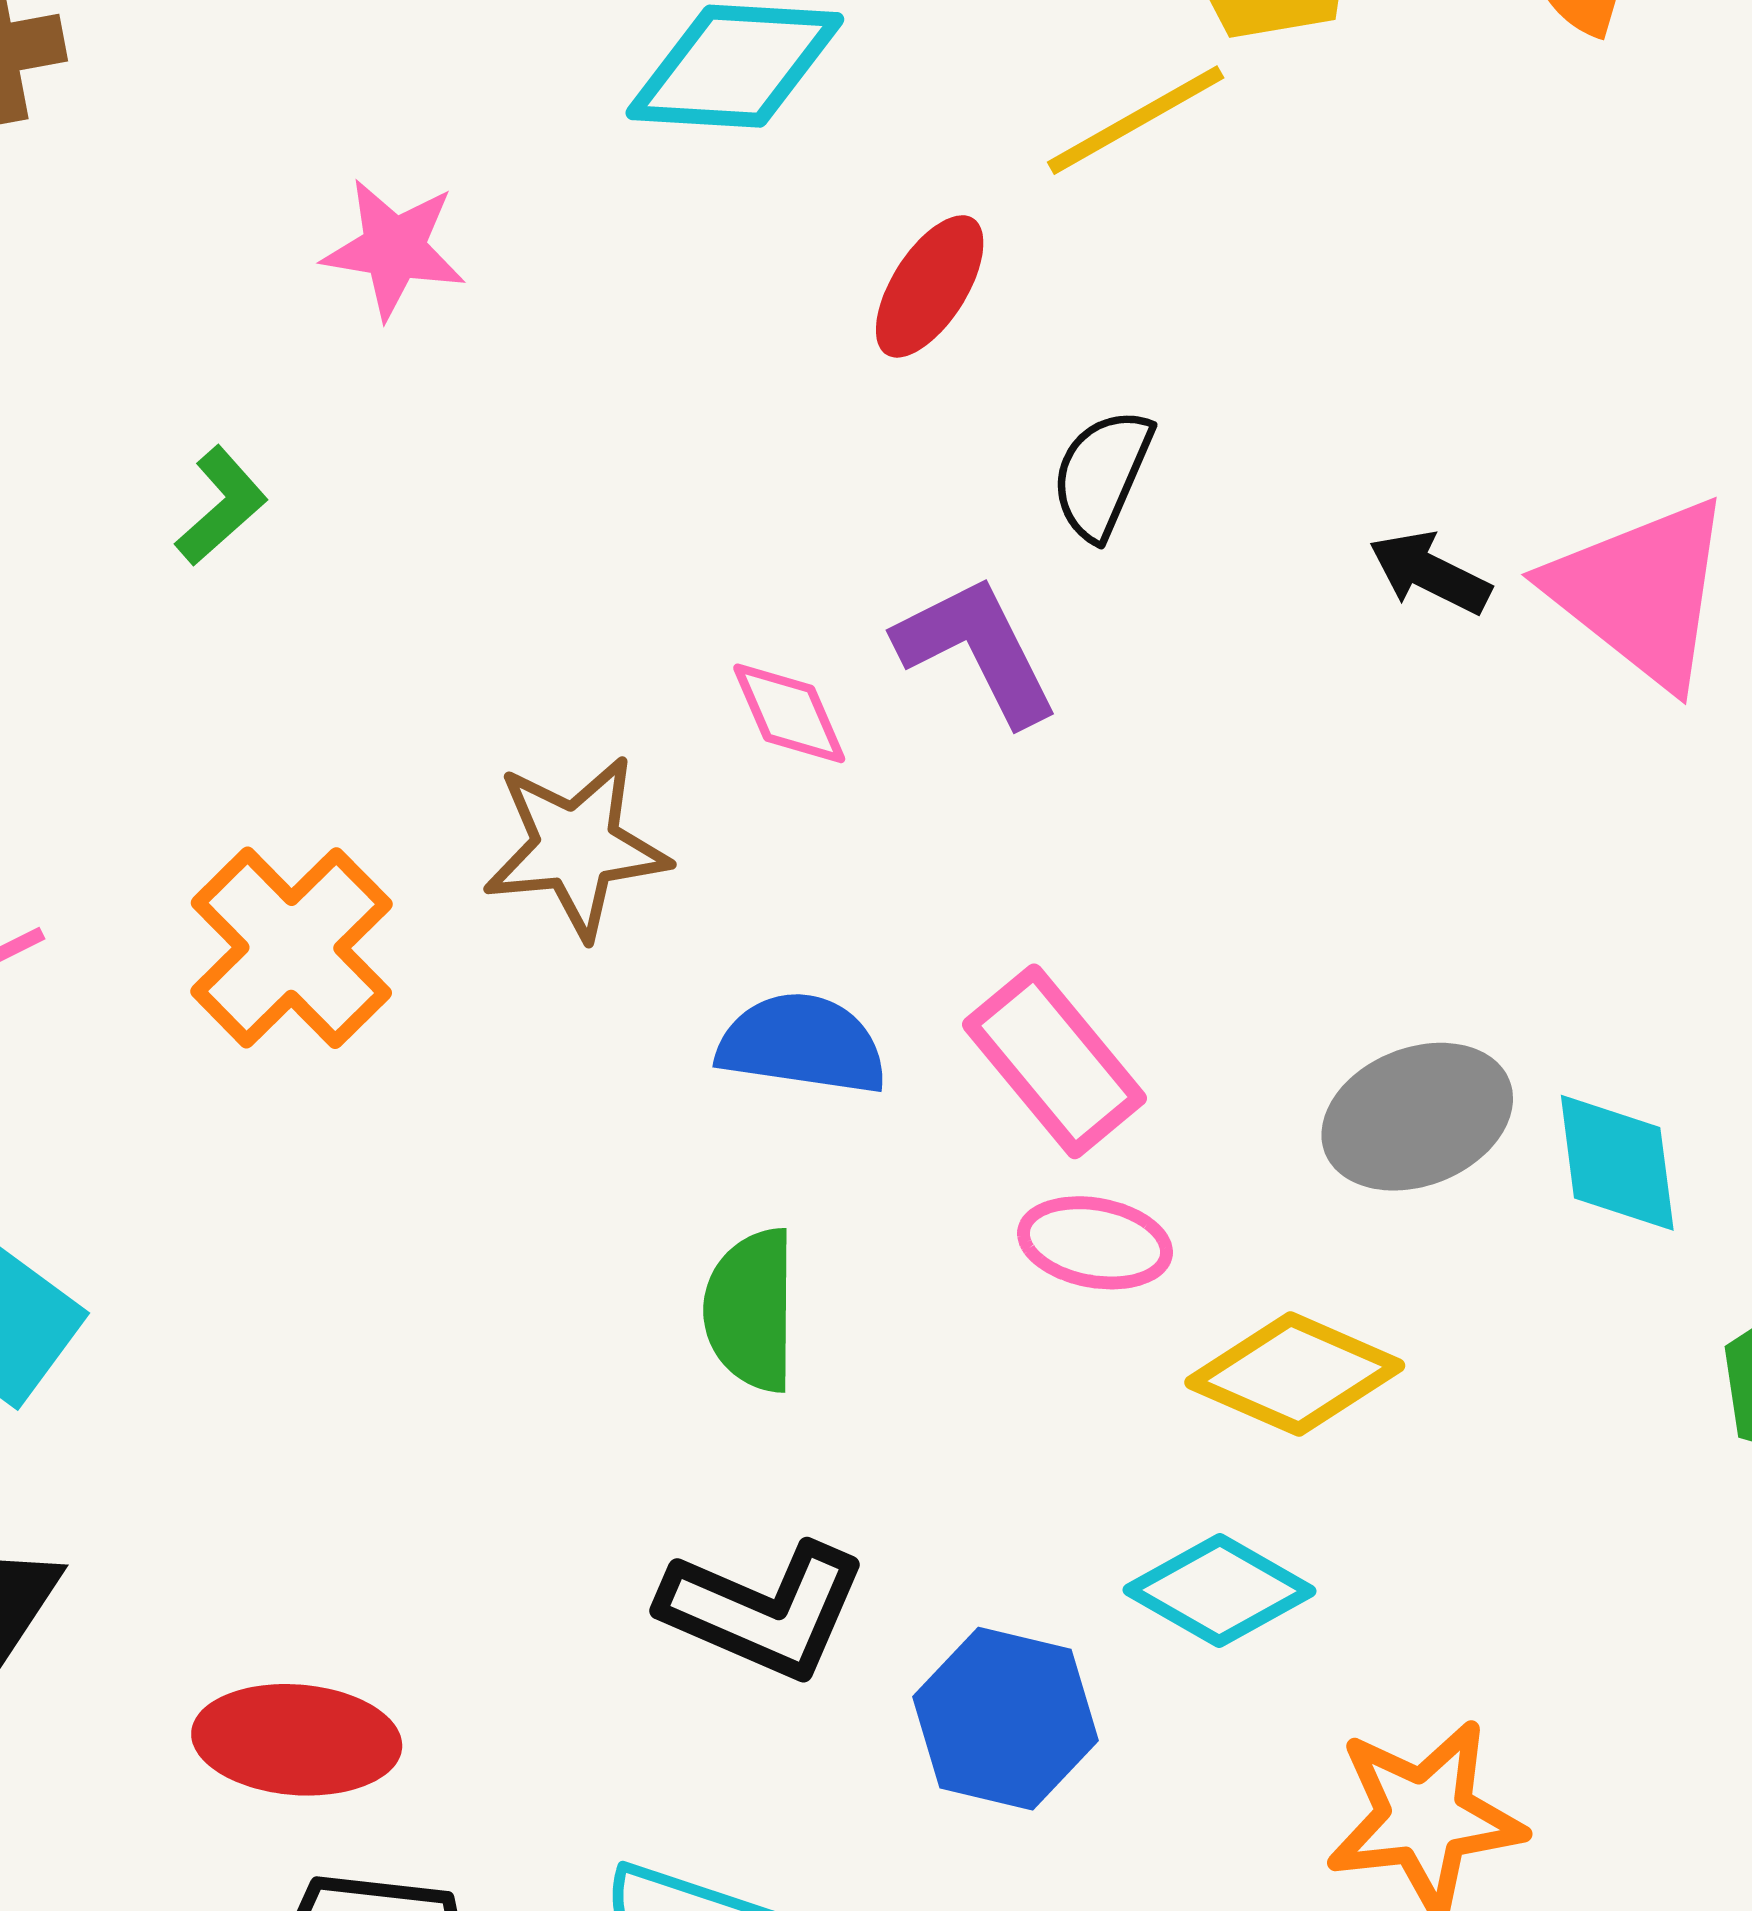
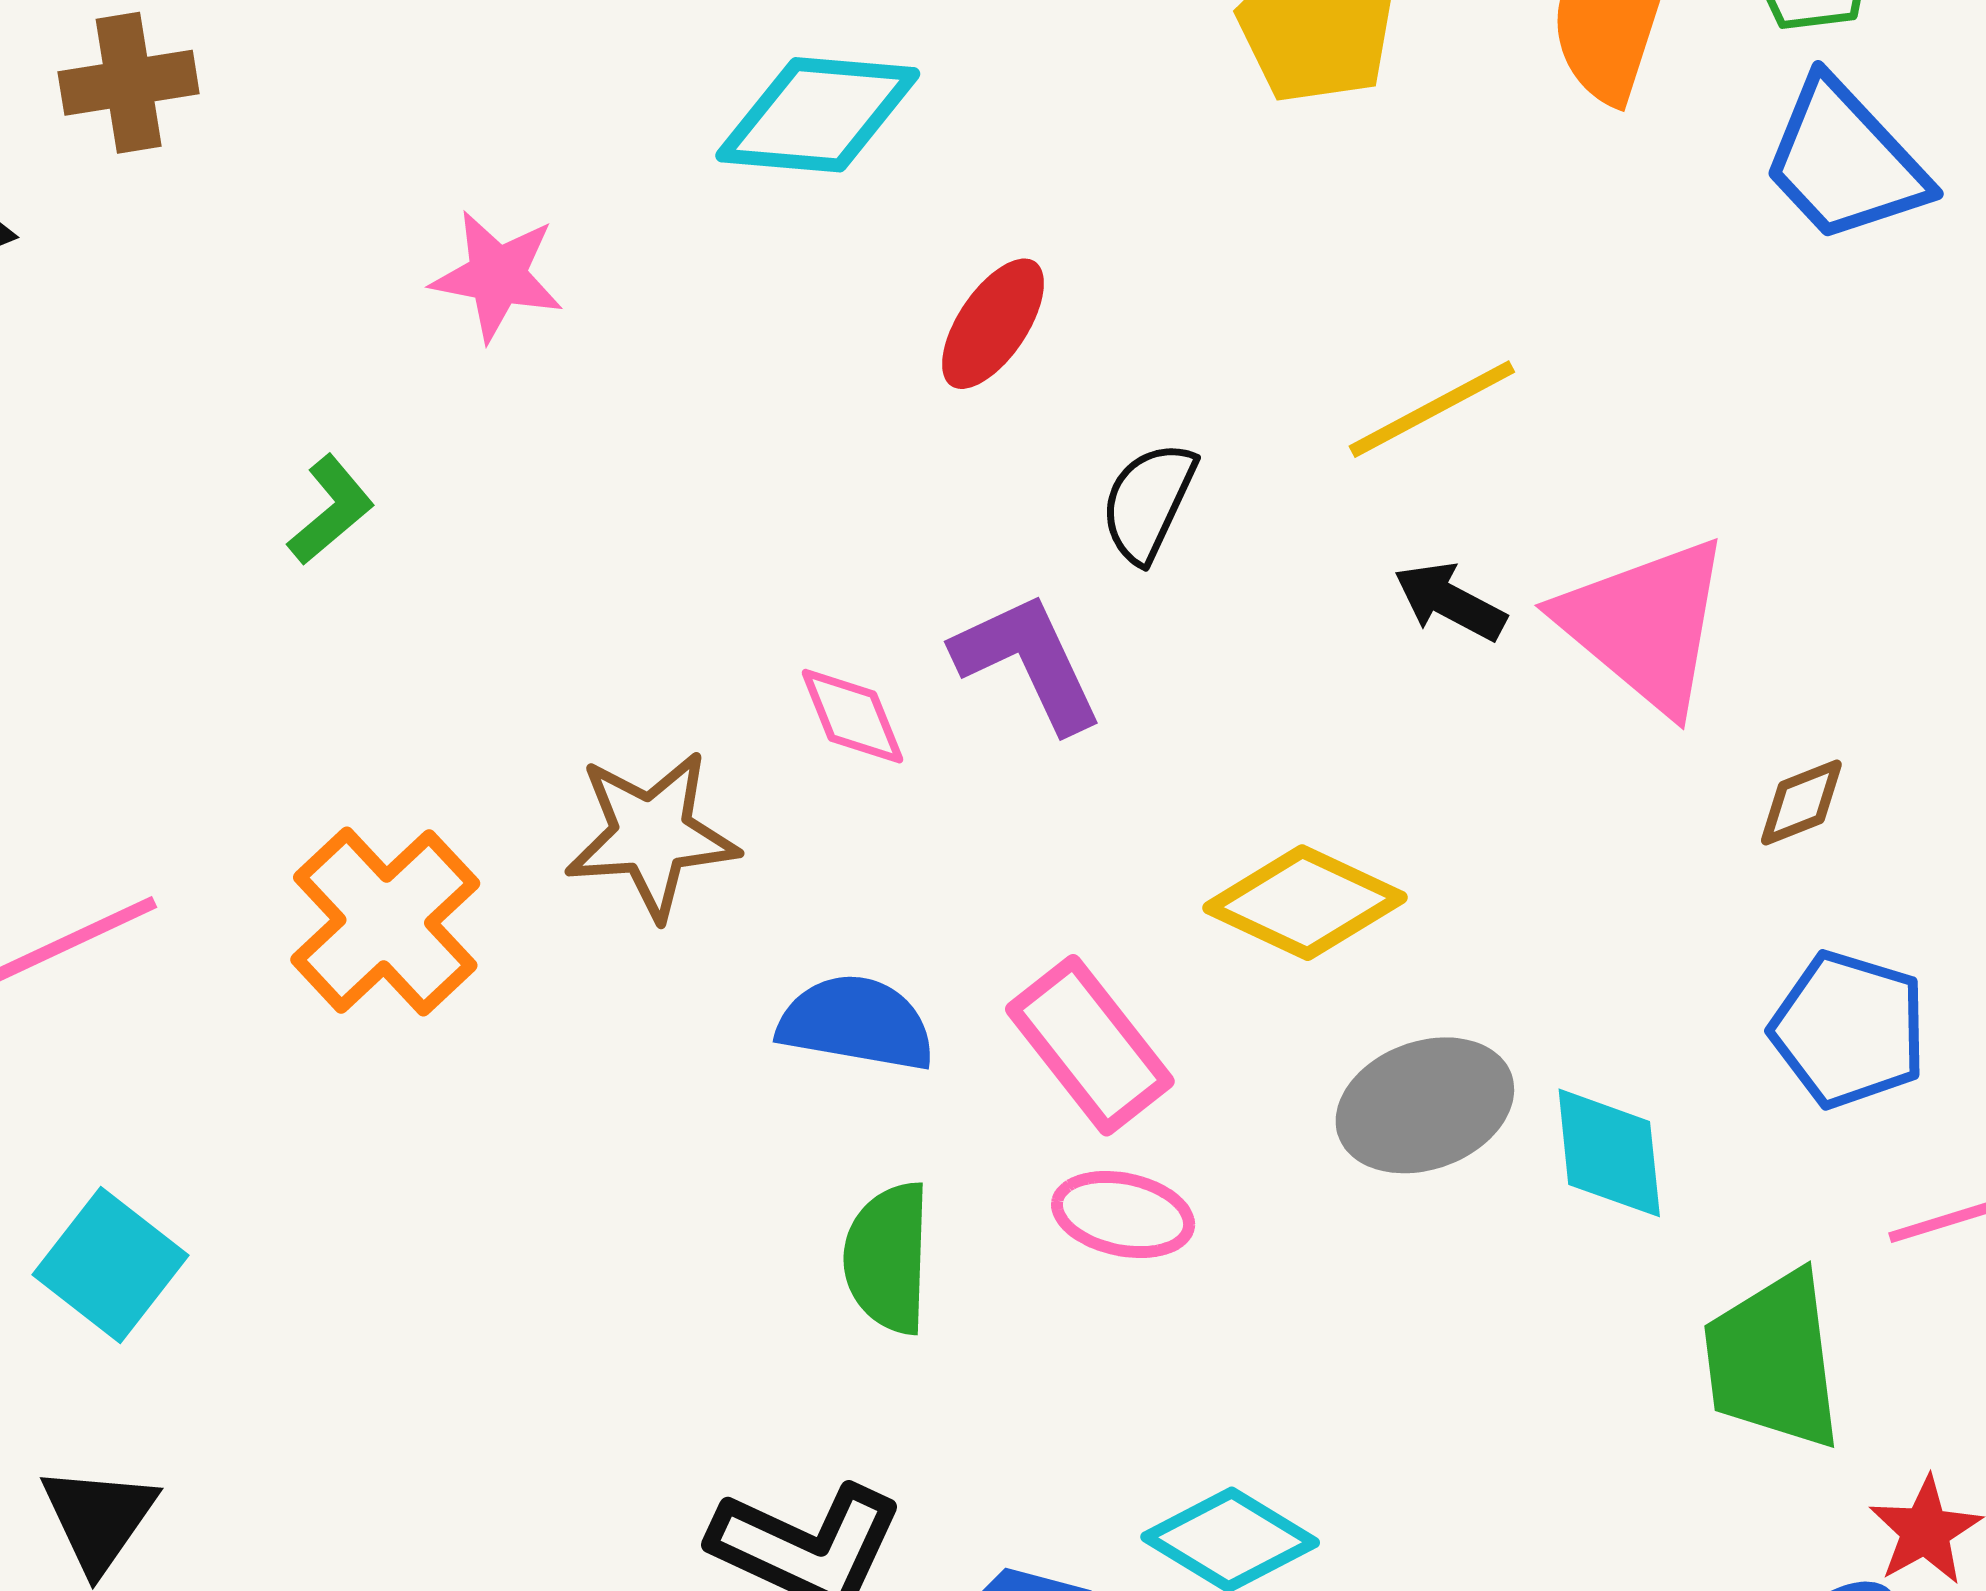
yellow line: (1136, 120) -> (1432, 409), moved
green semicircle: (751, 1310) -> (888, 1258), moved
yellow diamond: (1295, 1374) -> (1305, 903), moved

